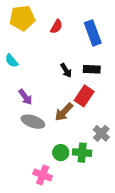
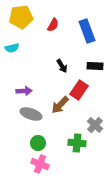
cyan semicircle: (12, 61) -> (12, 48), moved, turned -64
black rectangle: (92, 69) -> (95, 66), moved
purple arrow: (25, 97) -> (24, 91), turned -56
green circle: (61, 153) -> (38, 143), moved

